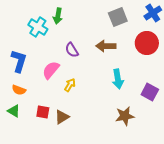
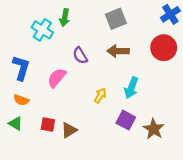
gray square: (118, 17) -> (116, 19), moved
cyan arrow: (118, 79) -> (131, 88), turned 30
yellow arrow: (70, 85) -> (100, 96), moved
purple square: (150, 92) -> (126, 120), moved
brown star: (125, 116) -> (154, 129), moved, turned -30

